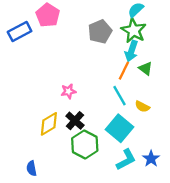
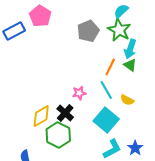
cyan arrow: (131, 51) -> (130, 49), moved
pink star: (68, 91) -> (79, 93), moved
green hexagon: (85, 145) -> (58, 135), moved

